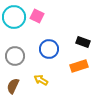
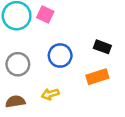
yellow arrow: (41, 80) -> (50, 94), turned -48
brown semicircle: (13, 86) -> (15, 102), turned 56

